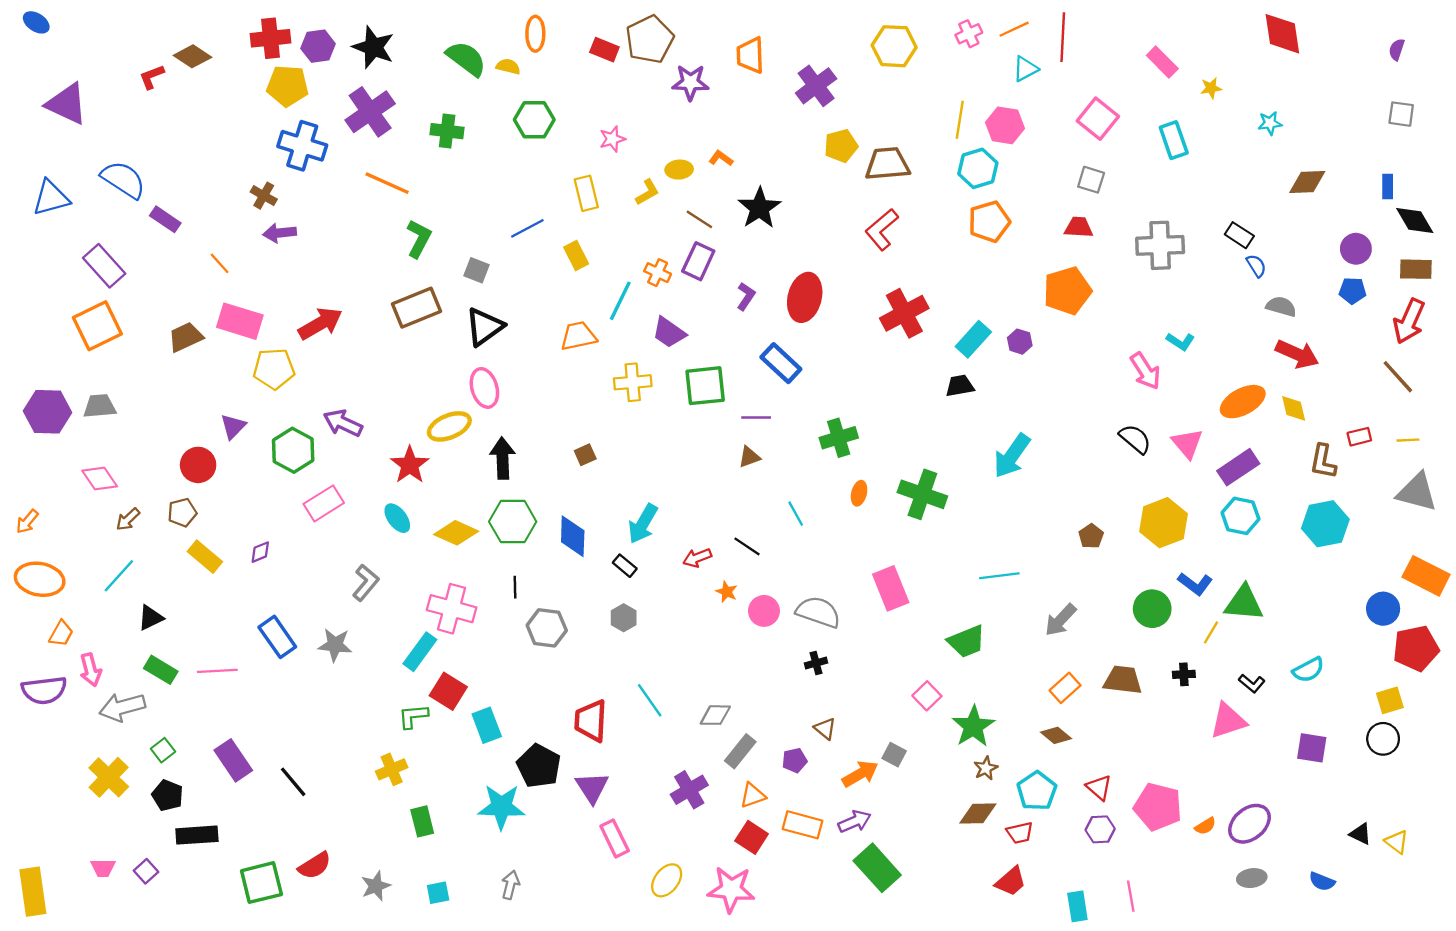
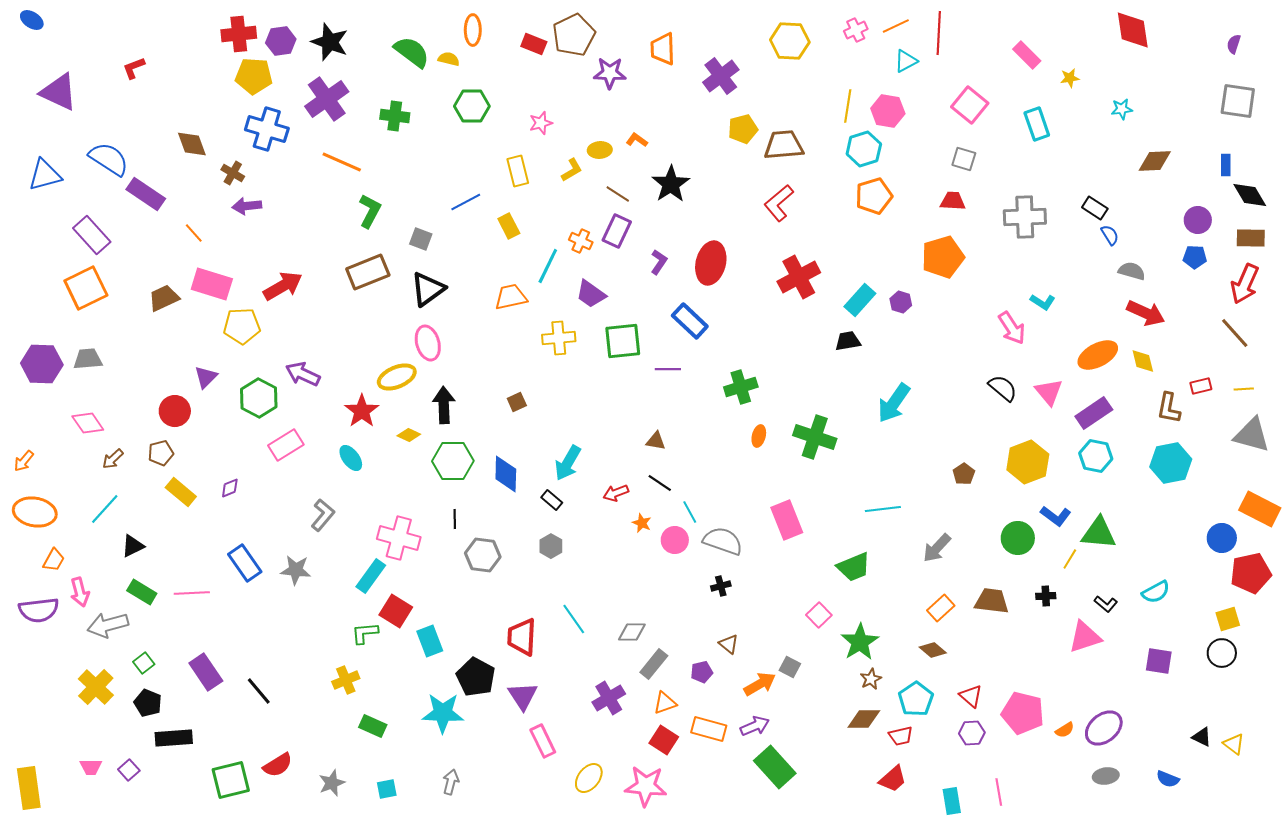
brown diamond: (192, 56) -> (192, 144), moved, turned 36
gray square: (1401, 114) -> (1238, 101), size x1.5
purple rectangle: (165, 219) -> (146, 194), size x1.4
brown triangle: (749, 457) -> (656, 441), moved, turned 30
cyan line: (796, 514) -> (690, 512), moved
yellow diamond: (456, 533) -> (409, 435), moved, size x0.6
green rectangle: (422, 821) -> (373, 726), turned -52

